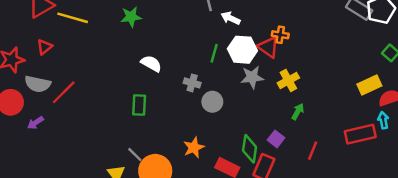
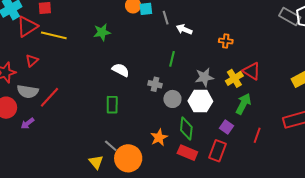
red triangle: (268, 47) -> (252, 71), moved
white hexagon: (242, 50) -> (200, 101), moved
green arrow: (298, 112) -> (243, 104), size x1.5
green diamond: (250, 149) -> (186, 129), moved

